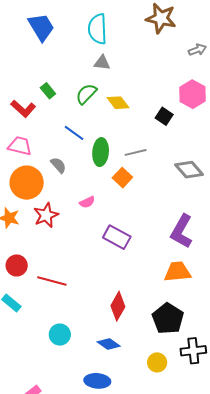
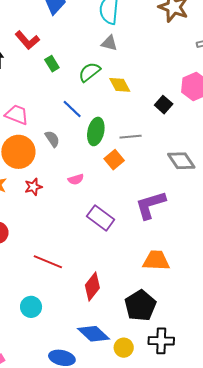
red L-shape: (23, 109) -> (27, 40), moved
red star: (46, 215) -> (33, 187), size x0.7
purple L-shape: (182, 231) -> (150, 205), moved, turned 36
red line: (52, 281) -> (48, 262), moved
blue diamond: (109, 344) -> (93, 334), moved, size x1.4

